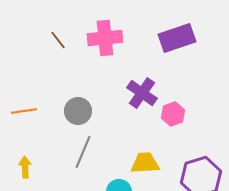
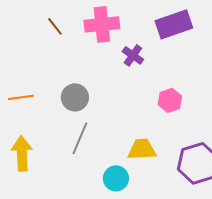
purple cross: (142, 93) -> (133, 55), moved, size x0.7
yellow arrow: (25, 167) -> (22, 153), size x1.6

